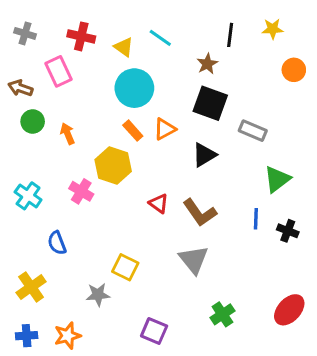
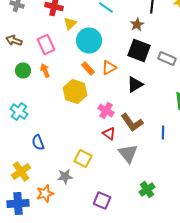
yellow triangle: (124, 47) -> (70, 24), moved, turned 40
pink rectangle: (58, 71) -> (46, 44), moved
green circle: (33, 121) -> (23, 70), moved
gray rectangle: (253, 131) -> (167, 58), moved
pink cross: (81, 191) -> (106, 110), moved
red triangle: (159, 203) -> (109, 134), moved
blue line: (256, 219) -> (163, 132), moved
blue cross: (27, 336) -> (18, 204), size x1.5
orange star: (68, 336) -> (45, 194), moved

